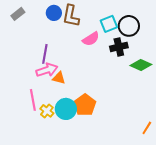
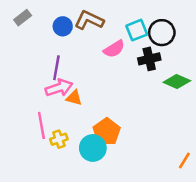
blue circle: (54, 13) -> (63, 26), moved
brown L-shape: (71, 16) -> (89, 20), turned 105
cyan circle: (66, 109) -> (93, 148), moved
yellow cross: (47, 111) -> (59, 139), turned 32

